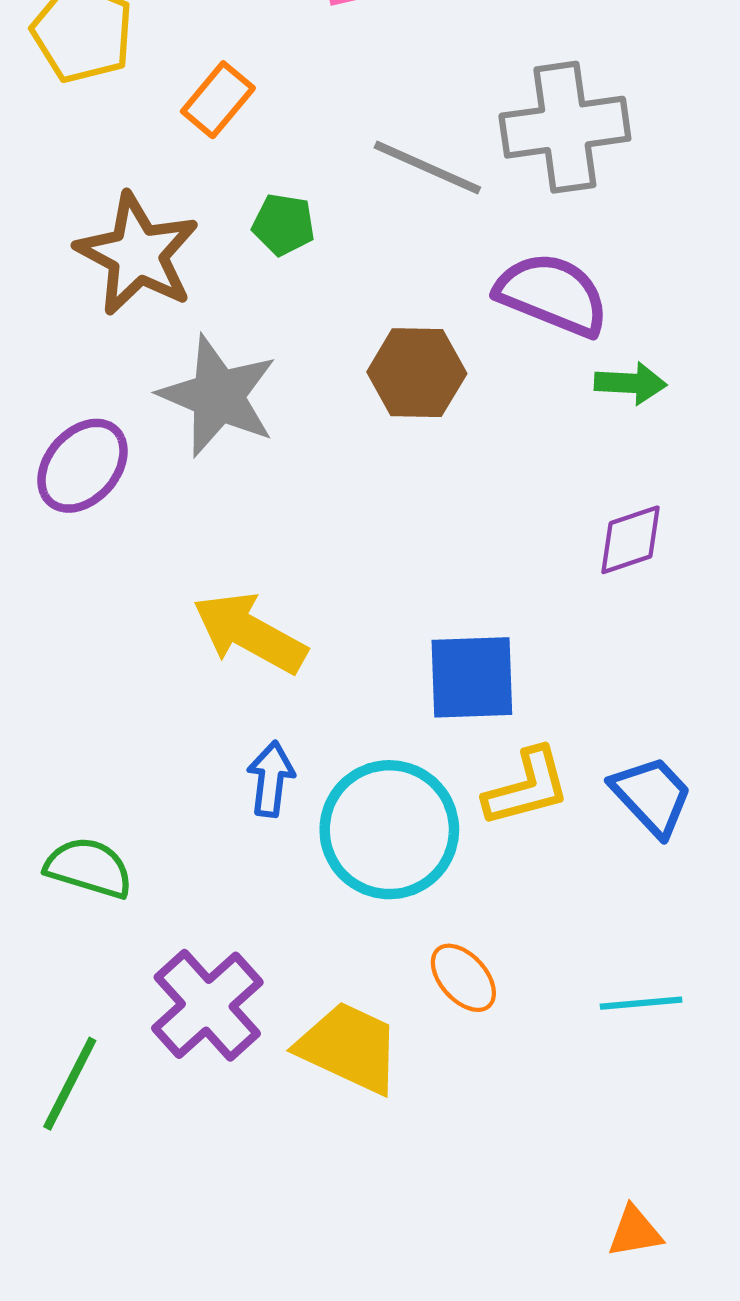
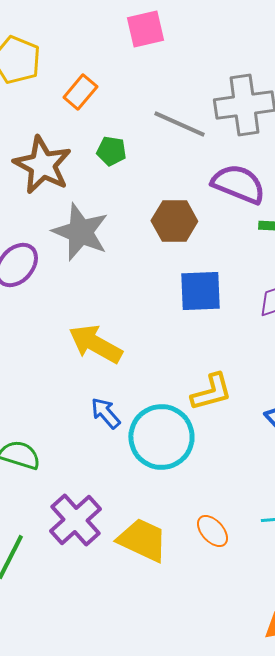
blue square: (472, 677) -> (200, 291), moved
blue arrow: (271, 779) -> (105, 413), turned -48
yellow L-shape: (527, 787) -> (211, 392), moved
orange ellipse: (463, 978) -> (212, 531), moved

